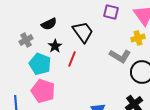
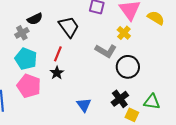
yellow cross: (138, 38) -> (124, 33), turned -32
gray cross: (26, 40) -> (22, 33), moved
black star: (55, 46) -> (57, 73), moved

